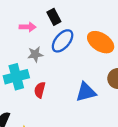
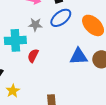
blue triangle: (86, 92) -> (79, 56), moved

